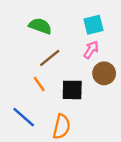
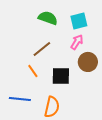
green semicircle: (40, 26) -> (48, 18), moved
blue line: (24, 117) -> (20, 99), turned -35

